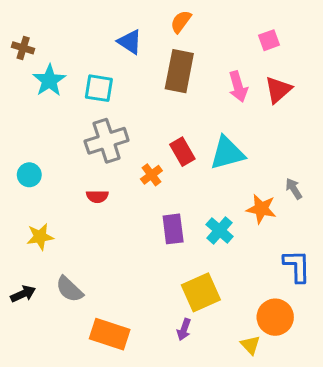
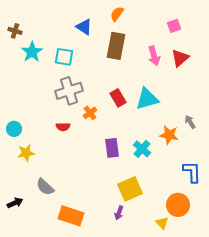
cyan circle: (29, 175) -> (14, 129), moved
orange cross: (151, 175) -> (90, 113), moved
black arrow: (23, 294) -> (15, 203), moved

